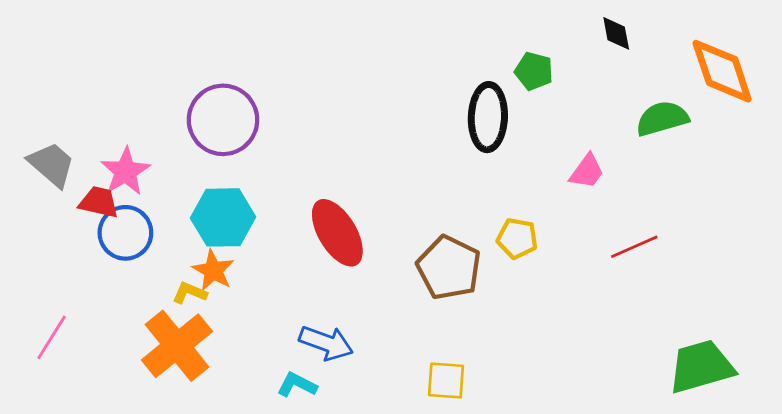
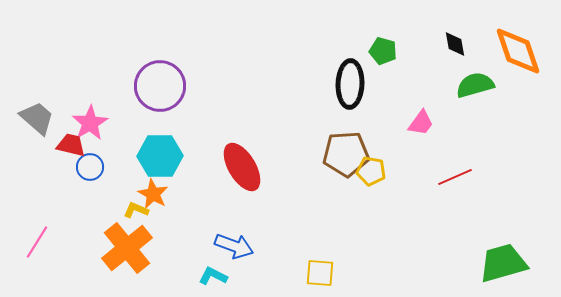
black diamond: (616, 33) -> (455, 44), moved
blue circle: (125, 233) -> (90, 167), size x0.7
brown pentagon: (449, 268) -> (346, 154), moved, turned -30

